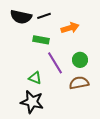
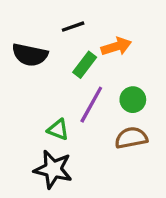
black semicircle: (21, 17) -> (30, 55), moved
green rectangle: (41, 40) -> (85, 65), moved, turned -63
purple line: (55, 63) -> (91, 105), turned 60

